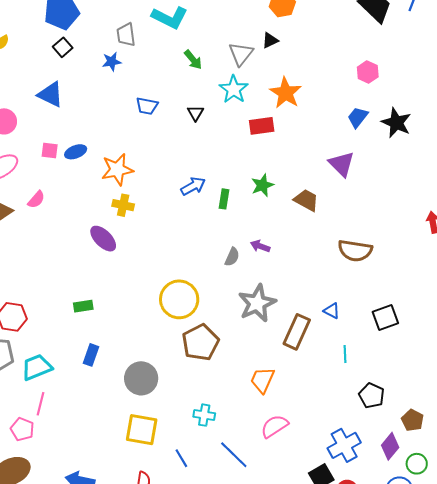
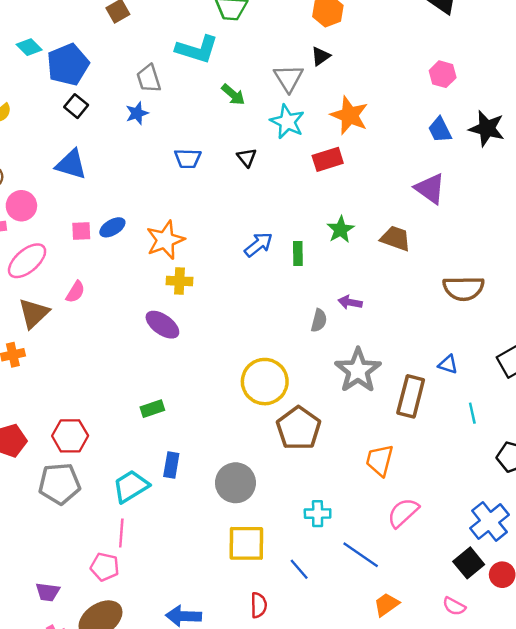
blue trapezoid: (358, 117) -> (440, 130), turned -55
cyan trapezoid: (37, 367) -> (131, 486), moved

